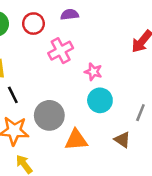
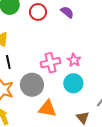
purple semicircle: (70, 14) -> (67, 12), turned 32
pink cross: (61, 51) -> (51, 63), moved

